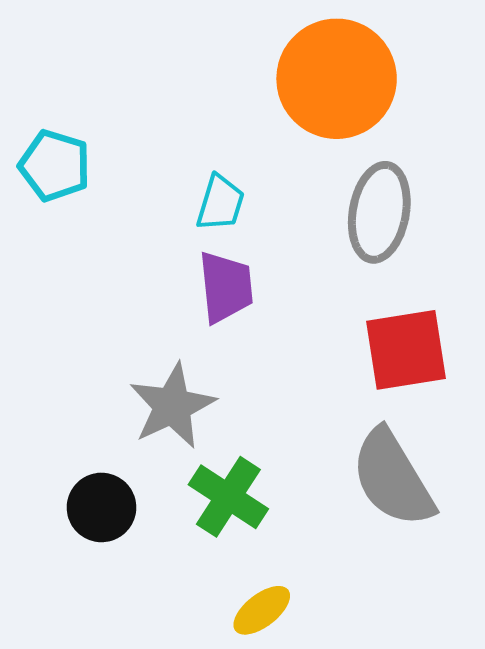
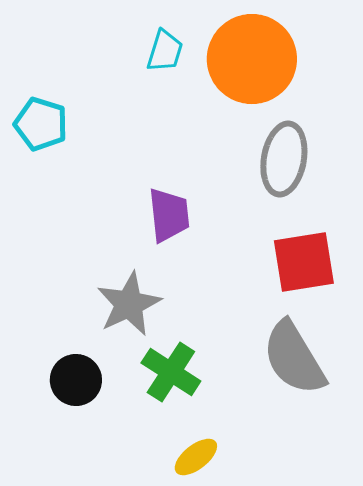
cyan trapezoid: (220, 203) -> (165, 51), moved

